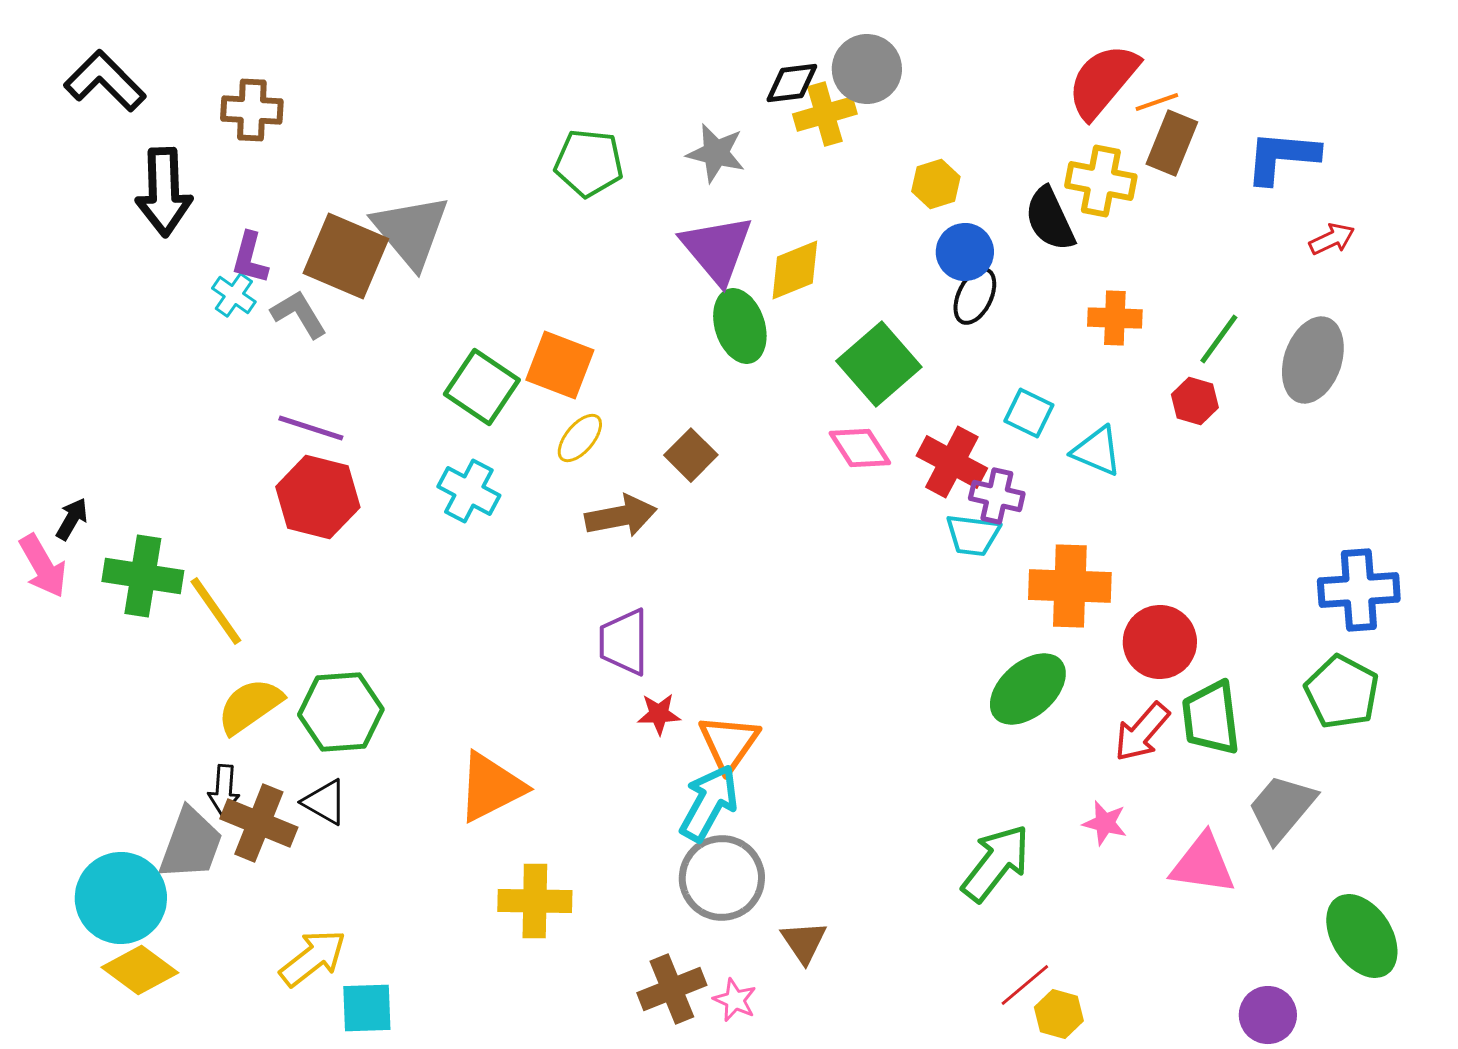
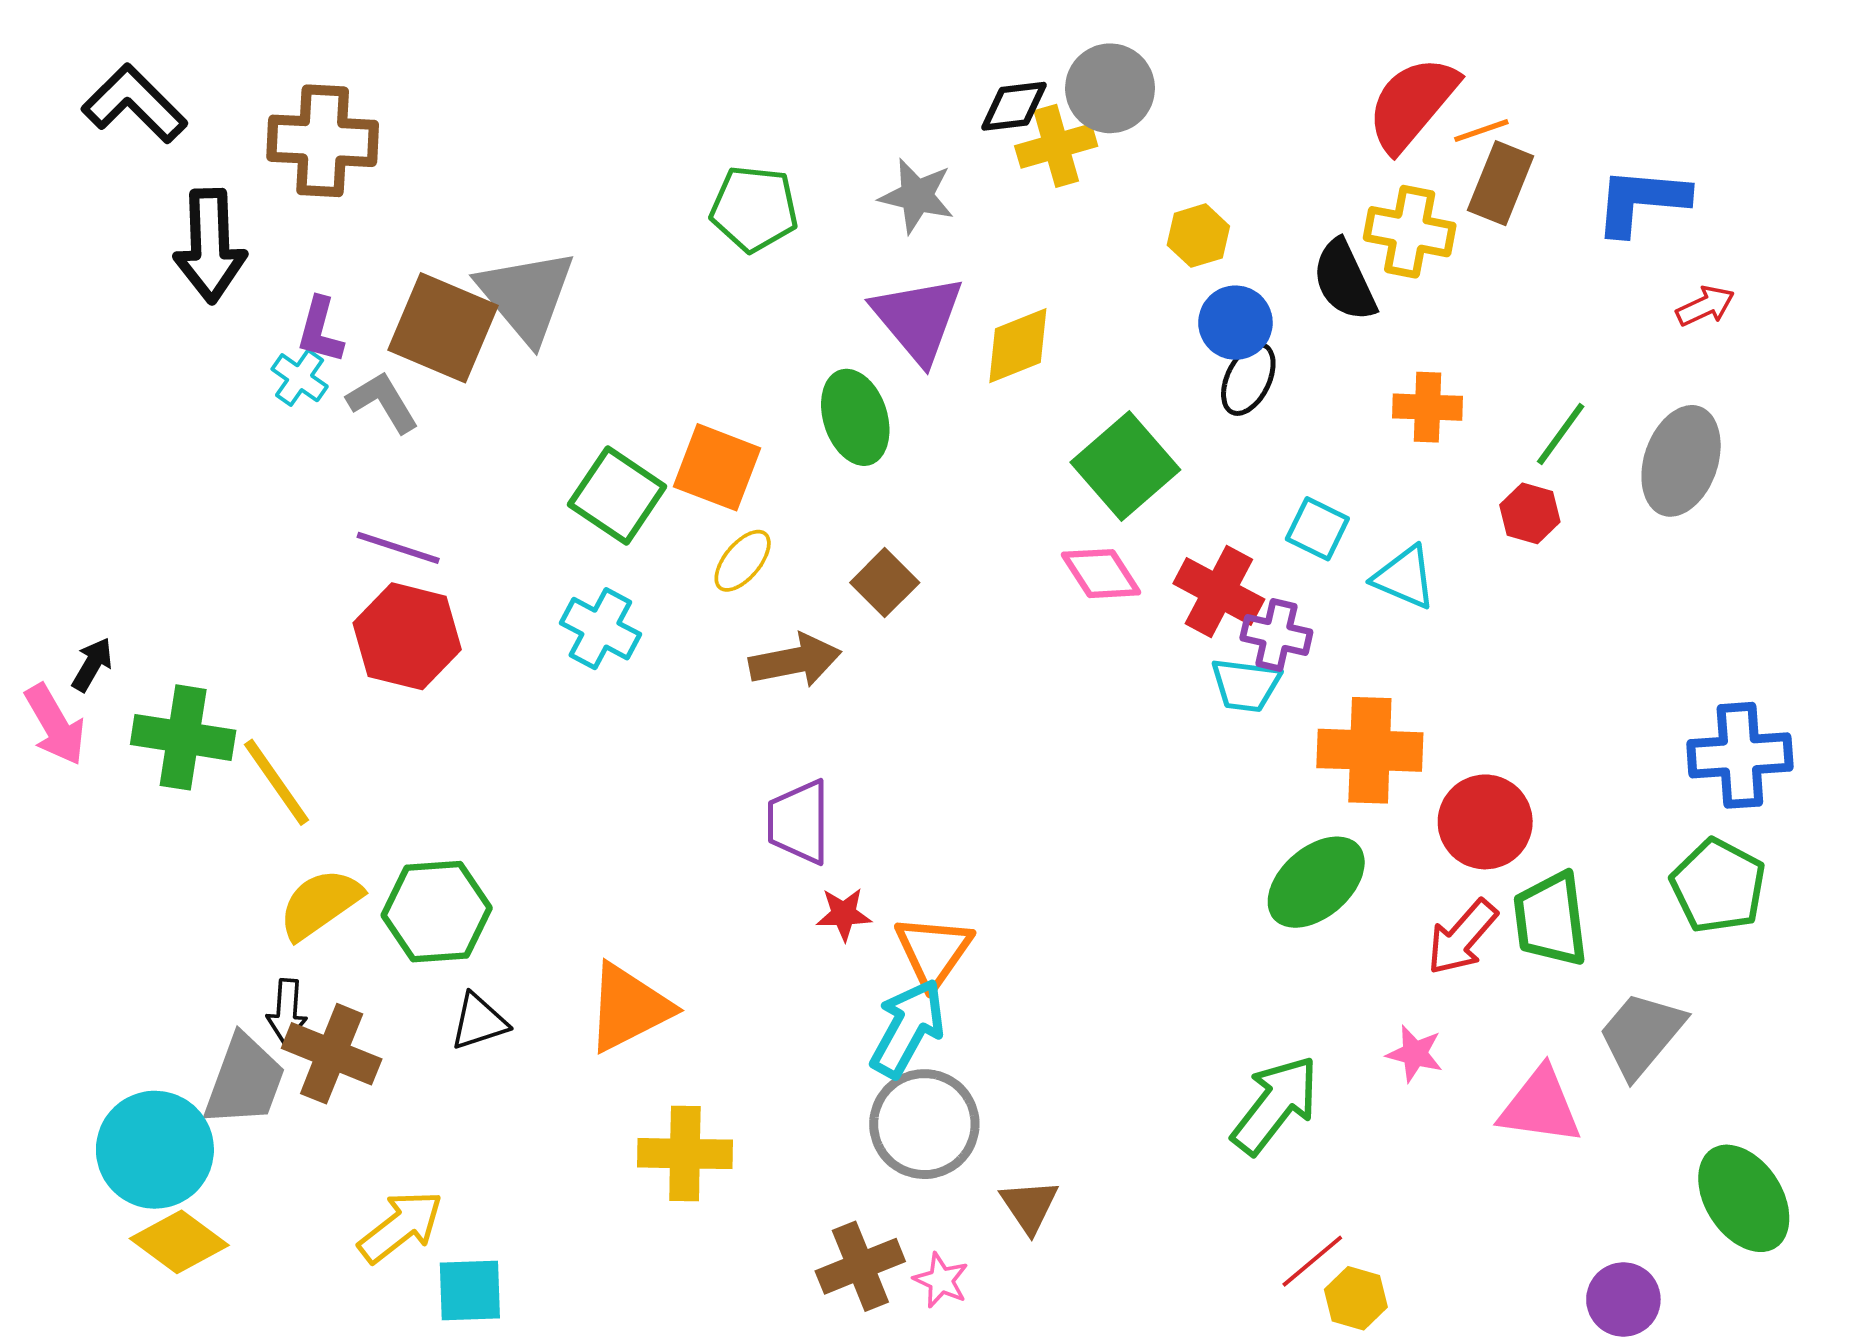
brown cross: (252, 110) -> (323, 141), size x1.4
green ellipse: (740, 326) -> (855, 417), moved
black triangle: (325, 802) -> (479, 1022), moved, turned -48

